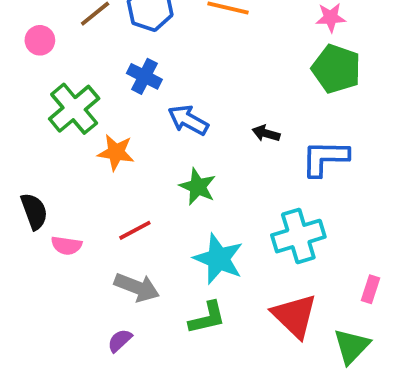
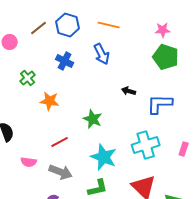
green cross: (74, 109) -> (28, 78), size x0.6
blue arrow: (188, 120) -> (102, 54), moved, turned -145
pink semicircle: (67, 246) -> (29, 162), moved
pink rectangle: (371, 289) -> (184, 149), moved

